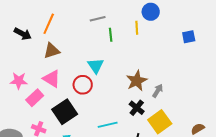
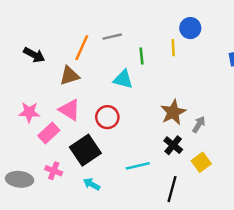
gray line: (98, 19) -> (112, 37), moved
orange line: (49, 24) -> (82, 48), moved
cyan triangle: (96, 66) -> (123, 79), moved, turned -42
yellow square: (160, 122) -> (201, 162), size x0.7

